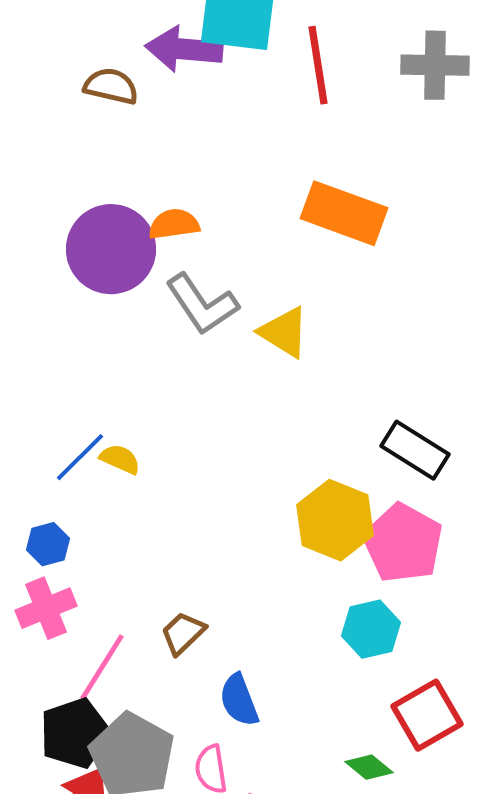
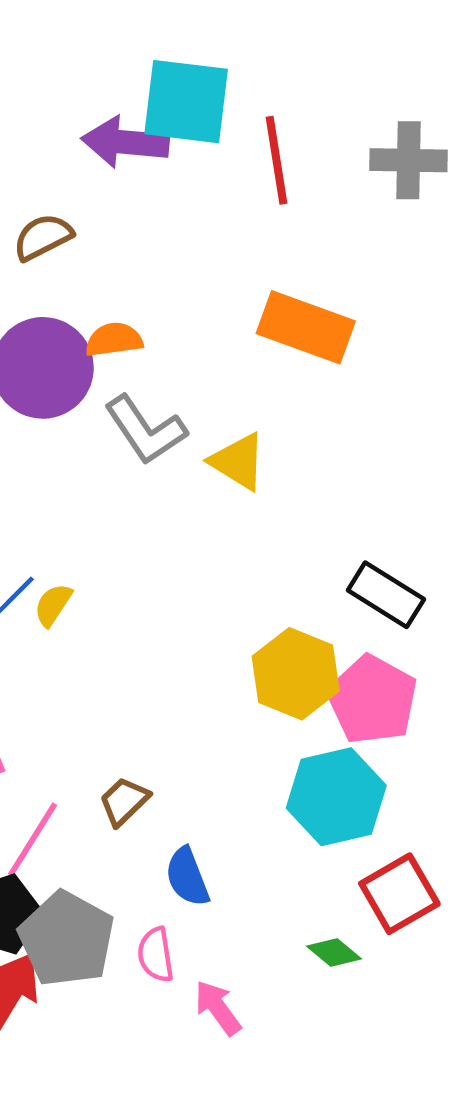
brown semicircle: (111, 86) -> (43, 237), moved, turned -40
yellow semicircle: (120, 459) -> (53, 605), turned -81
cyan hexagon: (371, 629) -> (336, 797), size x1.5

